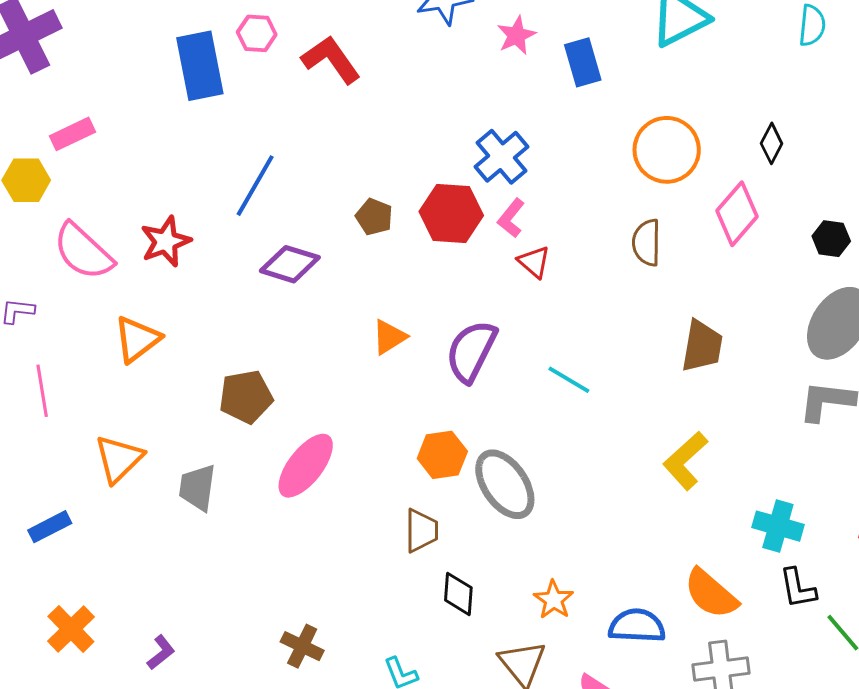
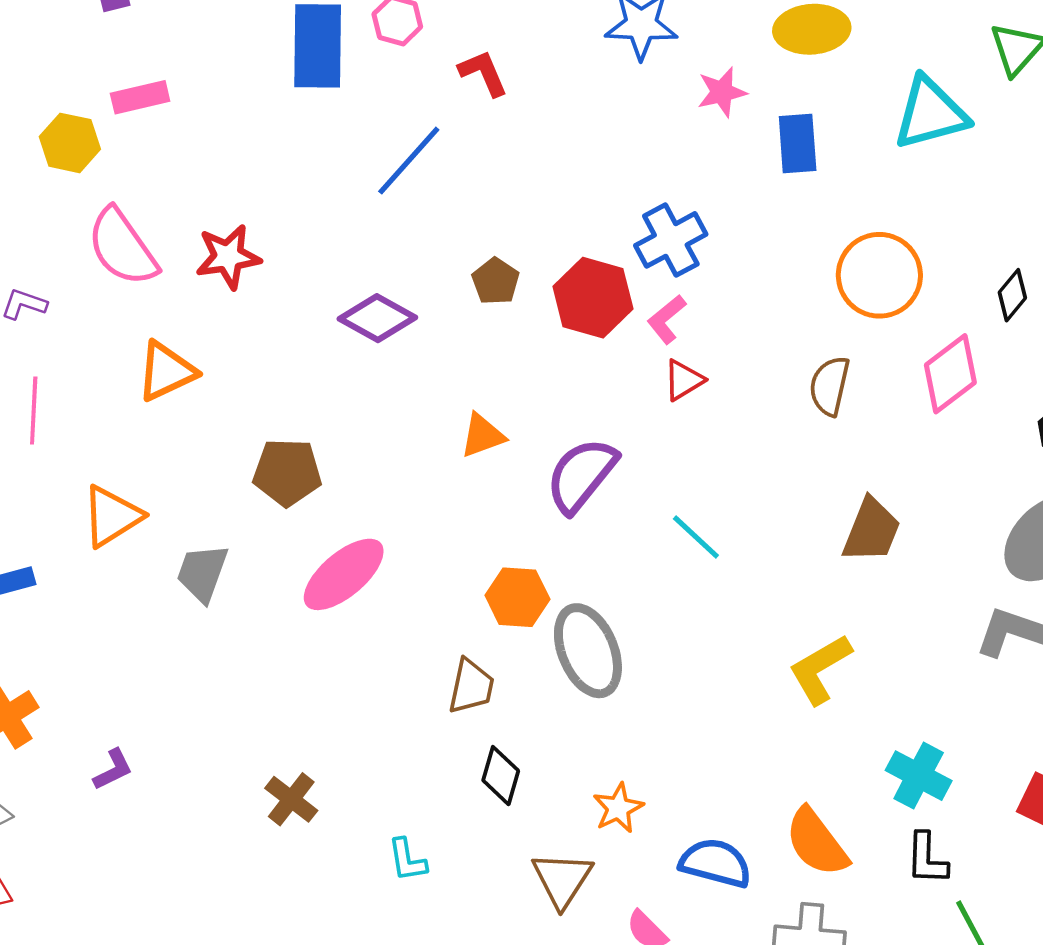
red L-shape: (331, 60) -> (483, 73), size x0.7
blue line: (255, 186) -> (409, 161), moved
red triangle: (534, 262) -> (684, 380), turned 36

